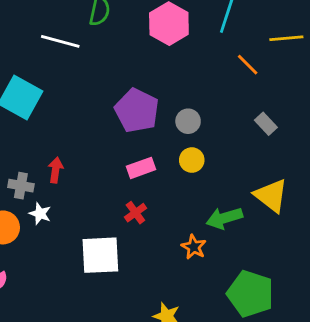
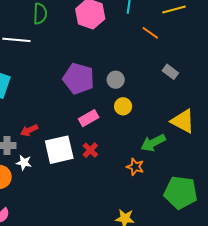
red arrow: (56, 170) -> (29, 130), turned -114
white square: (100, 255) -> (59, 150), moved

